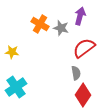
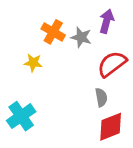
yellow star: (12, 52) -> (33, 63), moved
red diamond: (83, 95) -> (111, 127), turned 35

